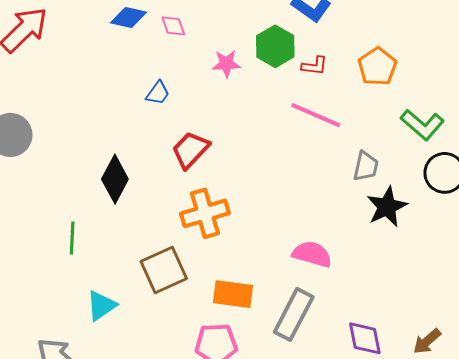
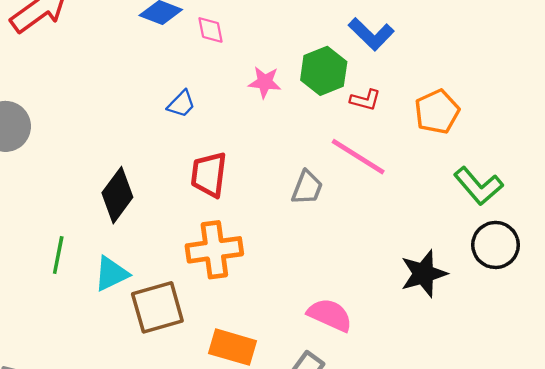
red trapezoid: (190, 150) -> (209, 175), turned -45
gray trapezoid: (366, 166) -> (307, 188), moved
cyan triangle: (101, 305) -> (111, 274), moved

